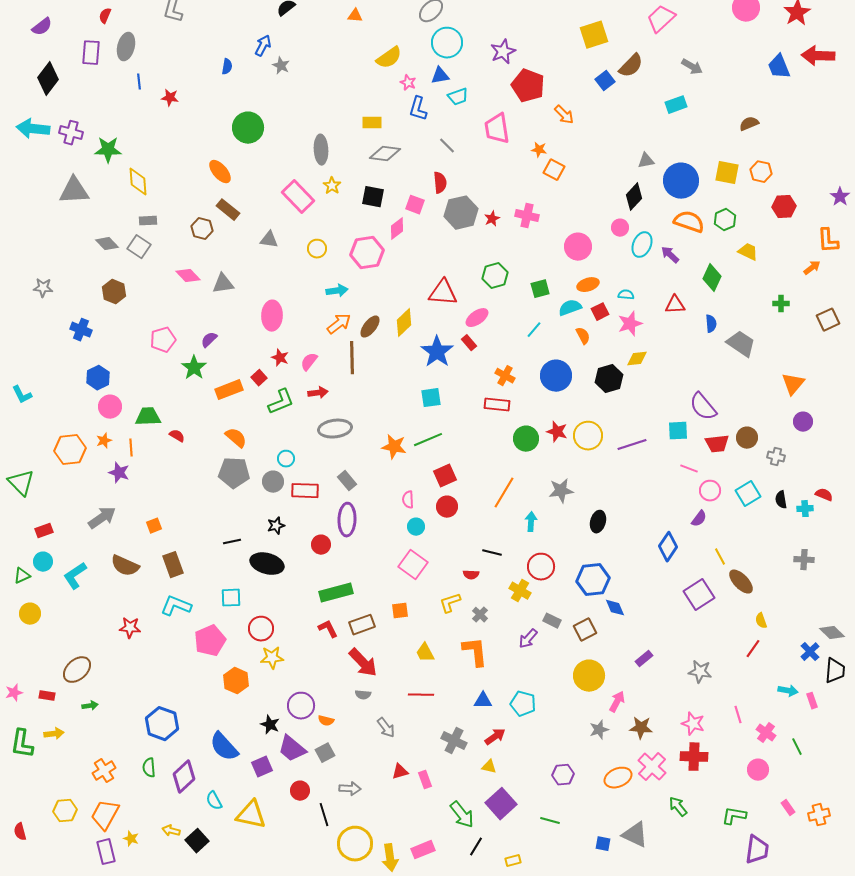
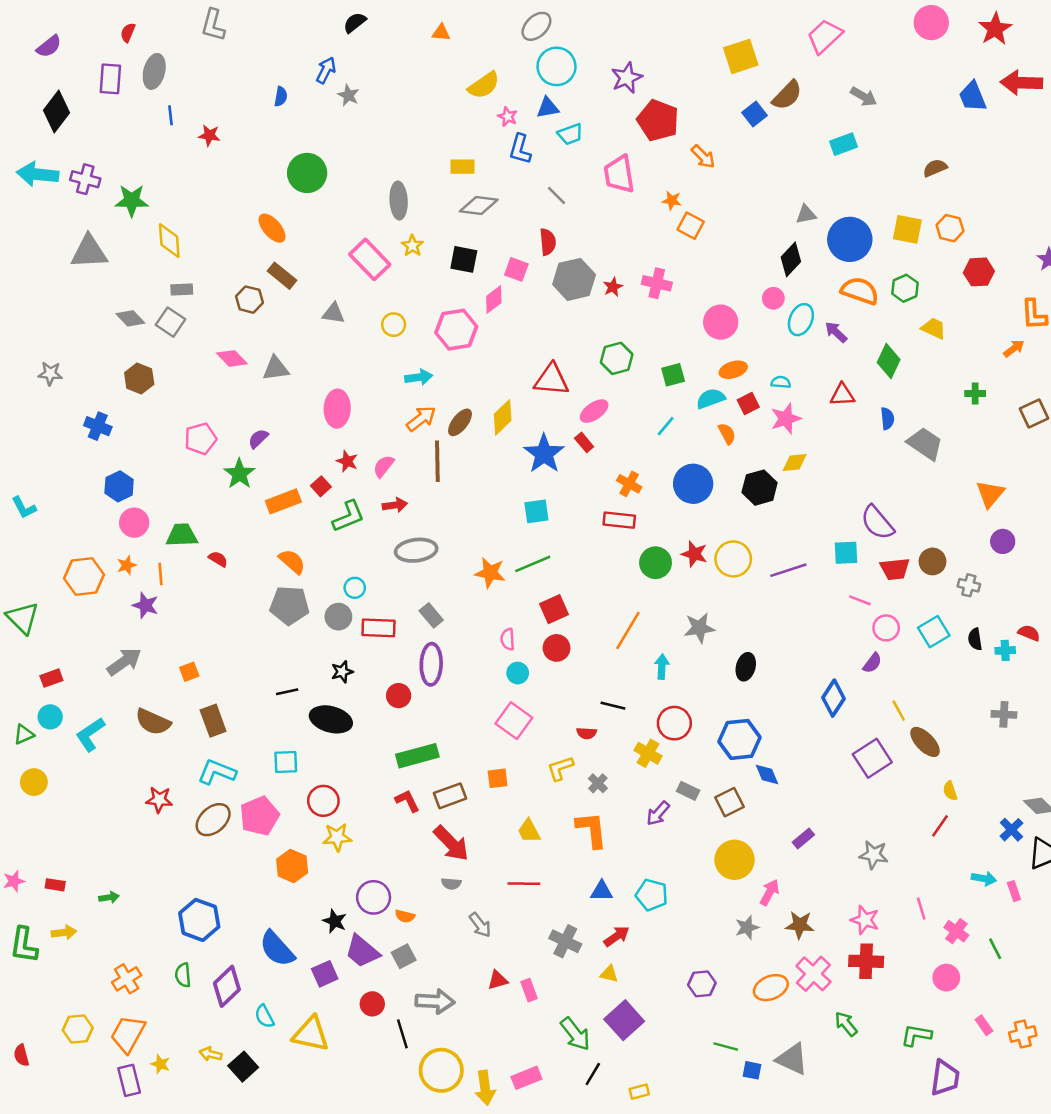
brown ellipse: (77, 670) -> (213, 820), moved
gray arrow: (350, 789) -> (435, 1001), size x1.4
green line: (550, 821) -> (726, 1047), moved

